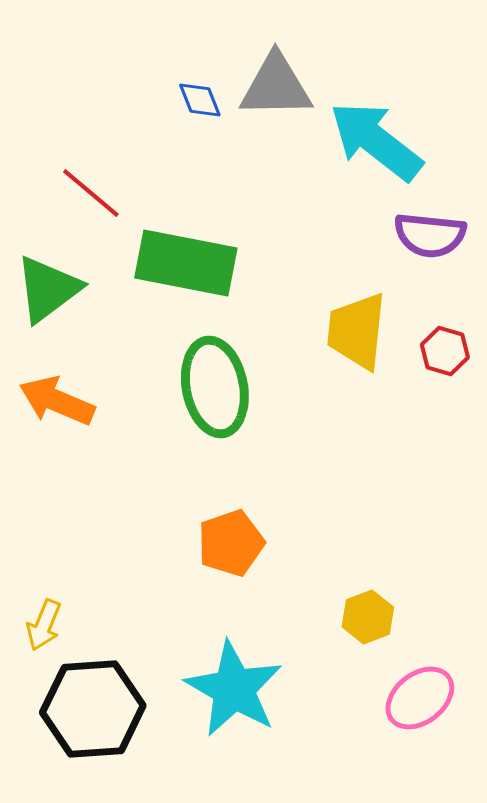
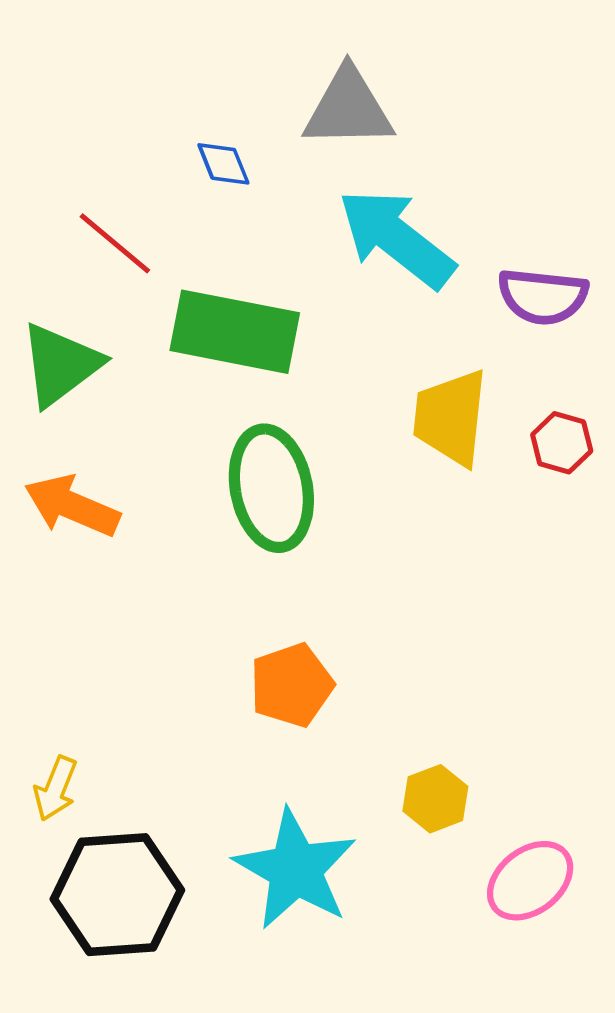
blue diamond: (200, 100) -> (223, 164), moved
cyan arrow: (376, 141) -> (396, 238), moved
yellow hexagon: (368, 617) -> (435, 799), moved

